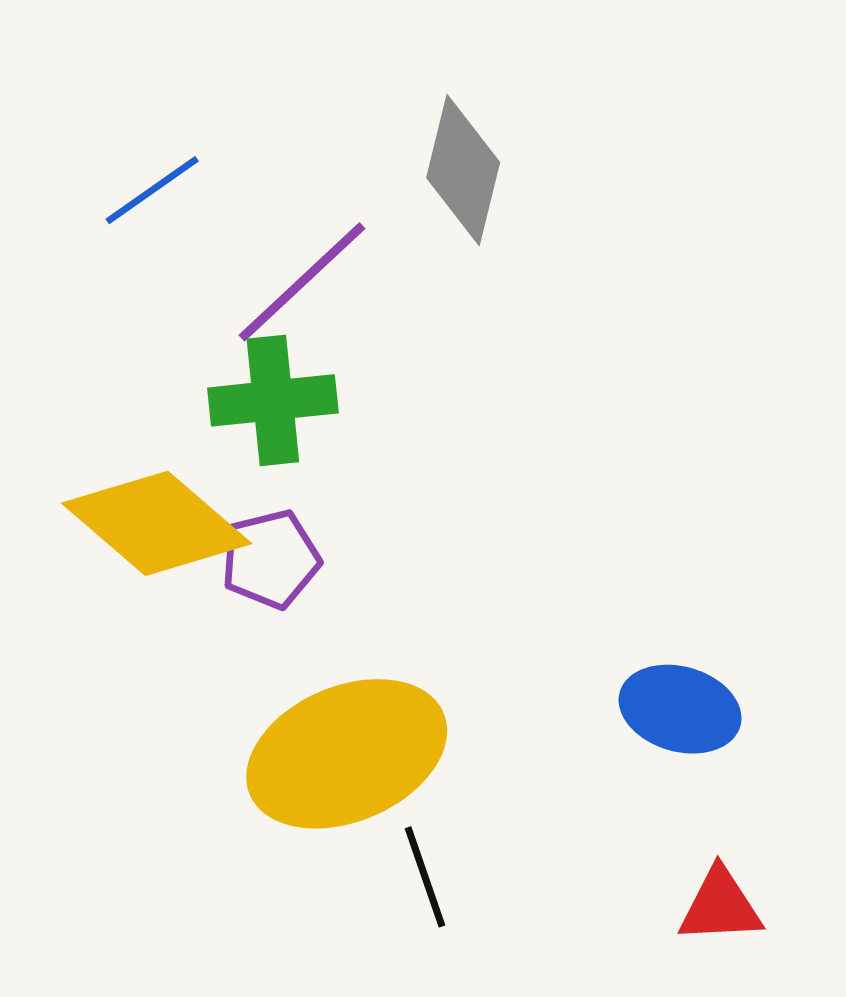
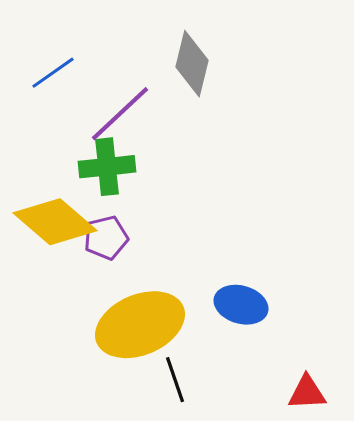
blue ellipse: (680, 709) -> (241, 305), moved

